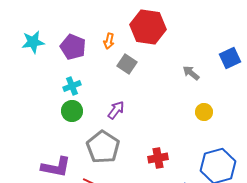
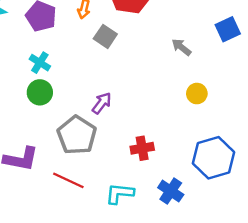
cyan cross: (72, 86) -> (40, 63), turned -36
purple arrow: (116, 110) -> (102, 103), moved

